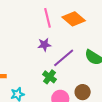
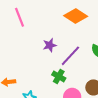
pink line: (47, 18) -> (19, 17), moved

